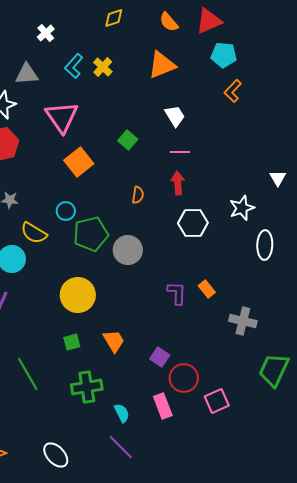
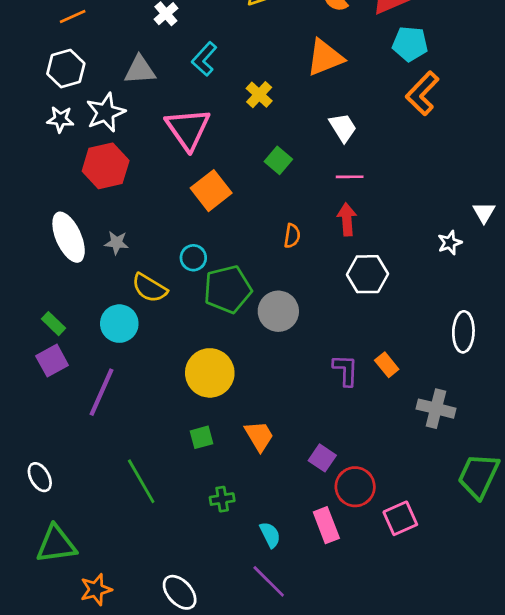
yellow cross: (103, 67) -> (259, 95), moved
orange L-shape: (233, 91) -> (422, 93), size x1.4
white star: (242, 208) -> (450, 243), moved, size x0.7
white ellipse: (265, 245) -> (463, 332), moved
green cross: (87, 387) -> (222, 499), size x0.6

